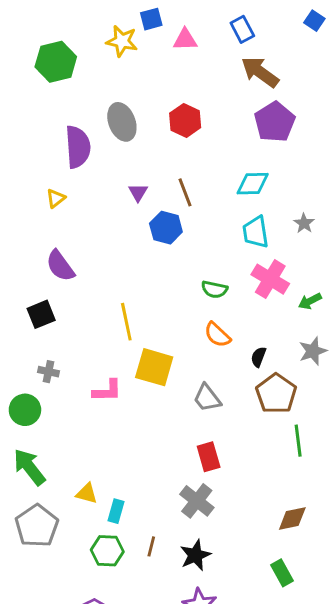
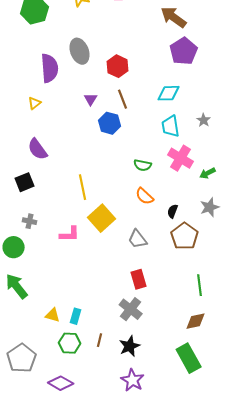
red hexagon: (185, 120) -> (118, 66), moved
yellow square: (154, 367) -> (102, 218), turned 32
green line: (298, 441) -> (200, 285), moved
yellow triangle: (87, 494) -> (53, 315), moved
gray pentagon: (37, 526) -> (22, 358), moved
green rectangle: (282, 573) -> (189, 358), size x1.6

